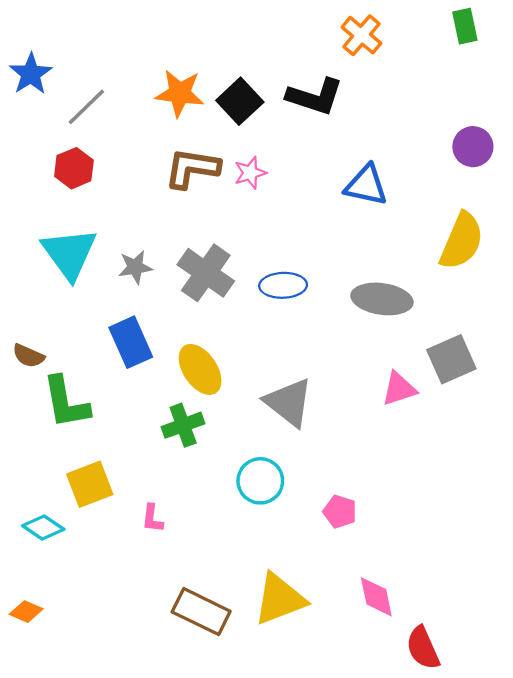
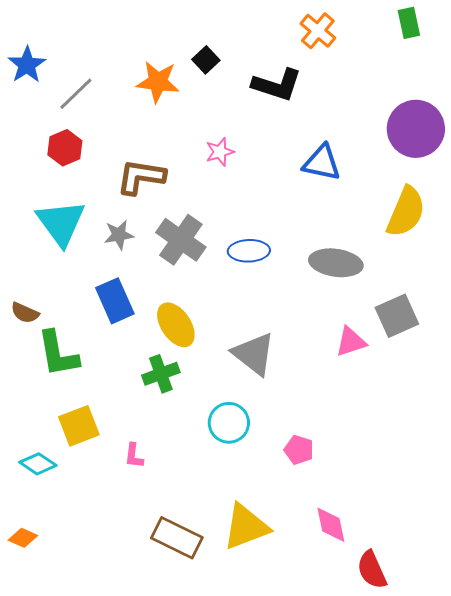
black square: (240, 101) -> (206, 60), moved, size x0.7
purple circle: (473, 147) -> (416, 129), size x1.6
brown L-shape: (192, 168) -> (141, 177), moved

